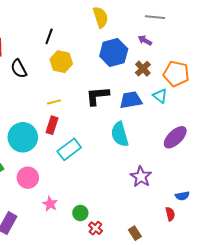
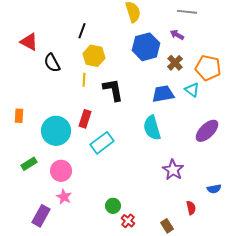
black L-shape: (97, 96) -> (113, 90), moved, turned 85
yellow line: (54, 102) -> (84, 80), moved, turned -72
pink star: (50, 204) -> (64, 197), moved
red semicircle: (170, 214) -> (191, 208), moved

